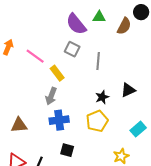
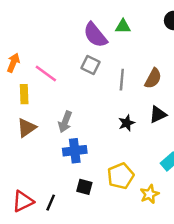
brown semicircle: (124, 26) -> (153, 78), moved
yellow rectangle: (57, 73) -> (24, 94), moved, turned 35
yellow pentagon: (97, 121) -> (121, 176), moved
brown triangle: (19, 125) -> (27, 128), moved, turned -30

